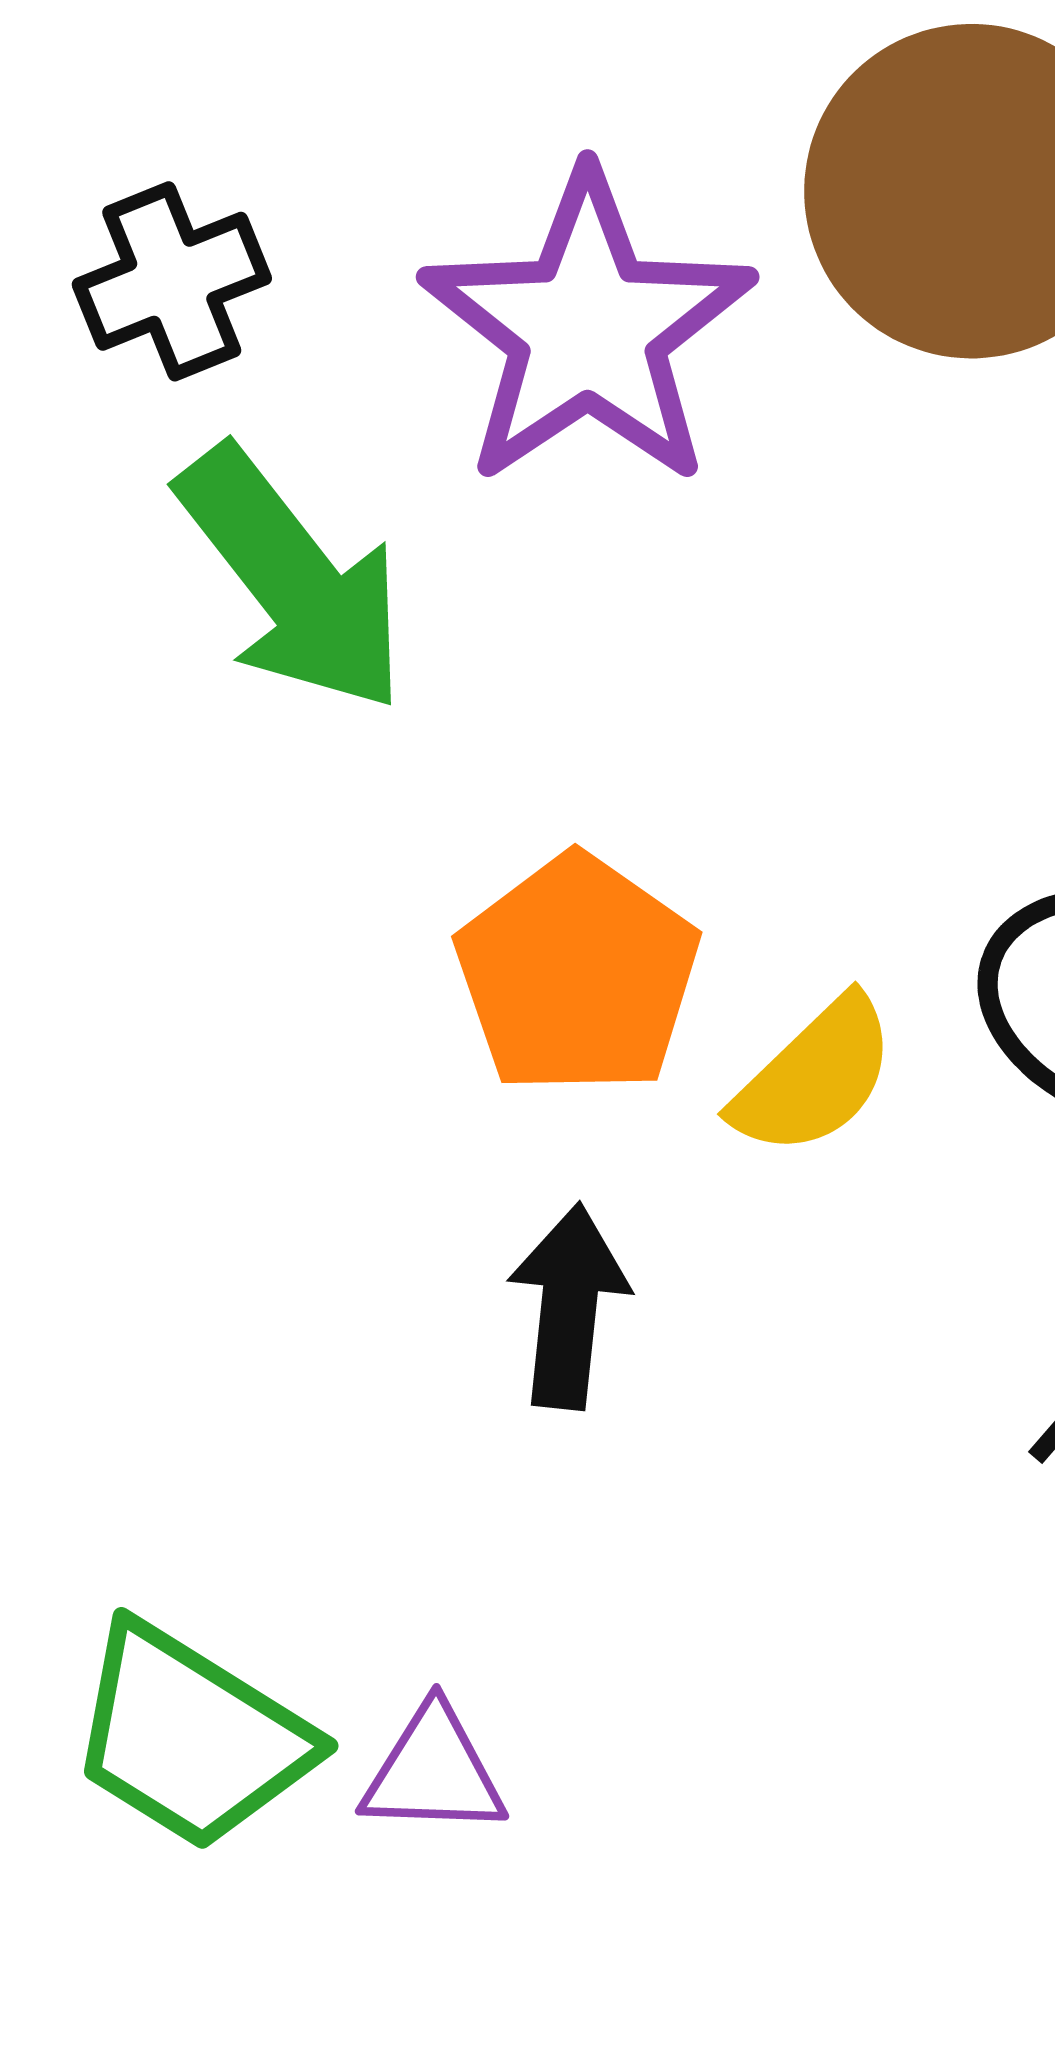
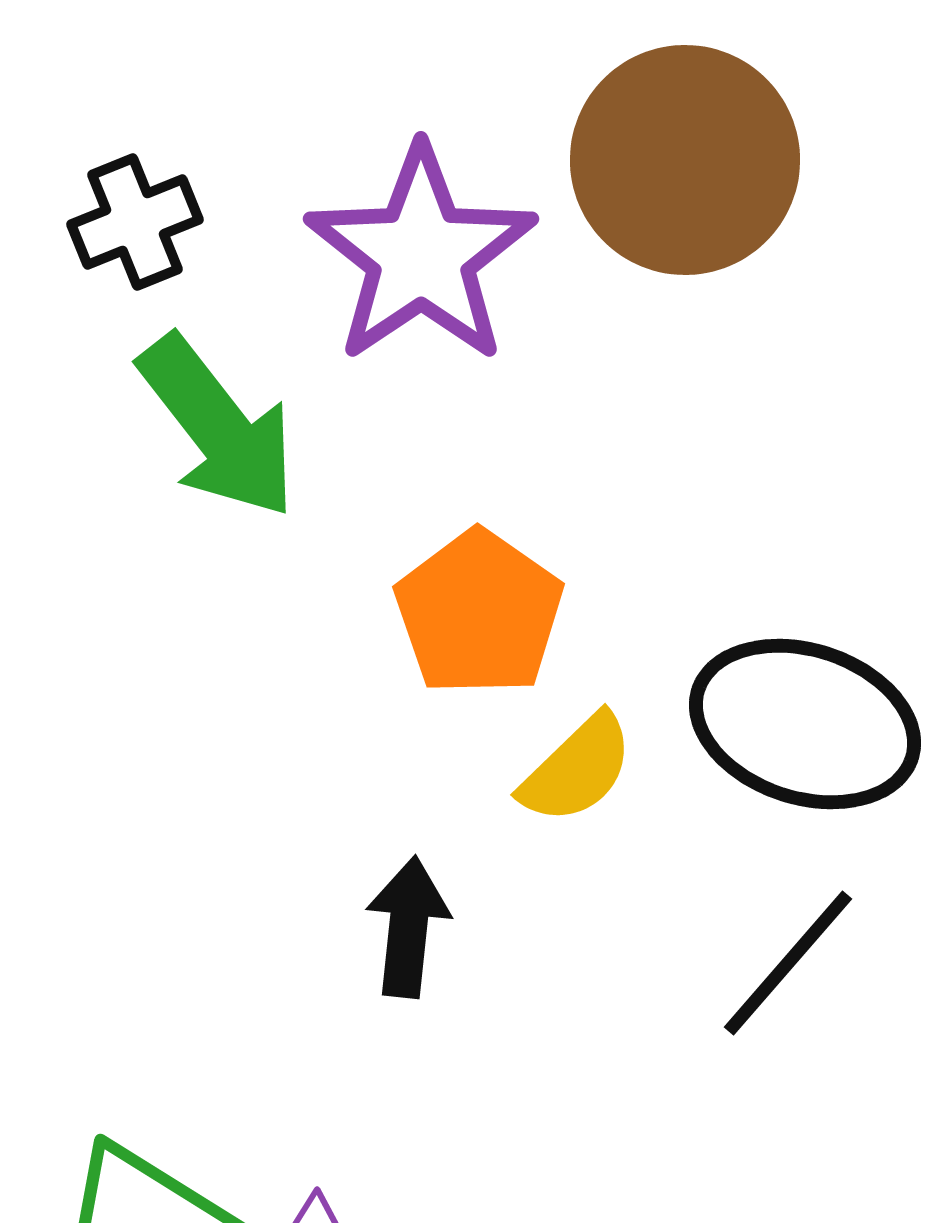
orange pentagon: (577, 975) -> (479, 613), moved

